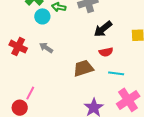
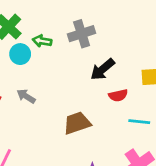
red semicircle: (106, 52) -> (118, 95), moved
cyan line: (116, 73) -> (139, 122), moved

